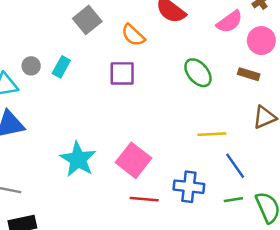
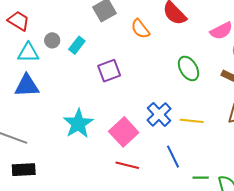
purple square: (122, 73) -> (109, 71), moved, turned -30
blue line: (235, 166) -> (173, 157), moved
blue cross: (189, 187) -> (159, 114), moved, turned 30

